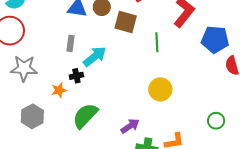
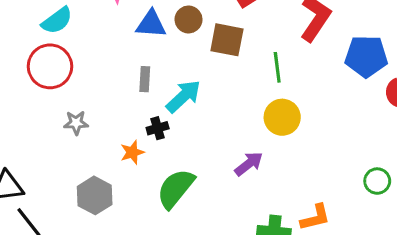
gray star: (24, 68) -> (76, 123), size x0.6
yellow circle: (160, 89) -> (282, 117), moved
purple arrow: (130, 126) -> (249, 164), moved

